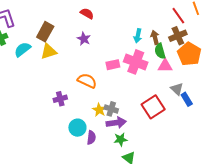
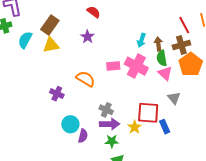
cyan semicircle: (22, 49) -> (25, 40), turned -30
pink triangle: (165, 66) -> (165, 73), turned 35
purple cross: (60, 99) -> (57, 94), turned 32
blue rectangle: (187, 99) -> (165, 127), moved
red square: (153, 107) -> (148, 113), turned 30
yellow star: (99, 110) -> (135, 127), moved

